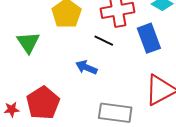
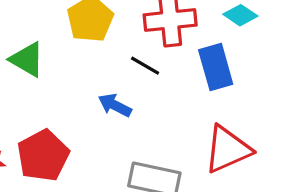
green triangle: (28, 42) -> (27, 60), turned -30

